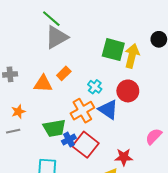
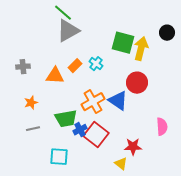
cyan cross: (95, 87) -> (96, 64), moved
gray line: (13, 131) -> (33, 129), moved
pink semicircle: (154, 136) -> (162, 127), turned 132

